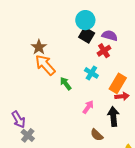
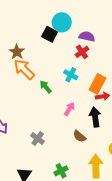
black square: (87, 35) -> (50, 34), moved
gray cross: (28, 135) -> (38, 139), moved

